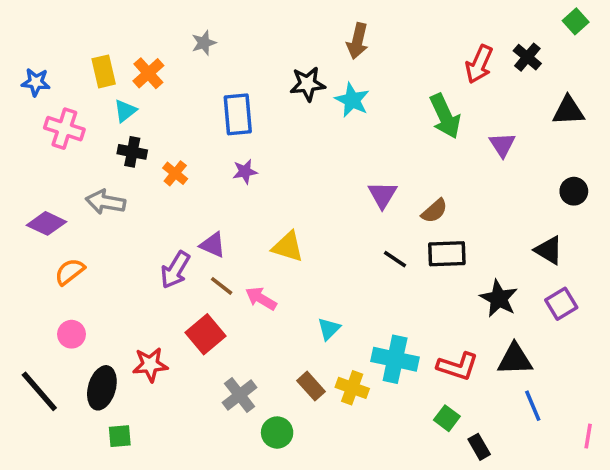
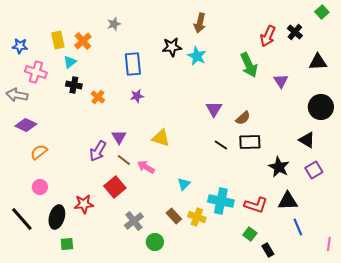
black circle: (574, 191) -> (321, 107), size x1.6
gray arrow: (105, 202) -> (17, 95), moved
purple triangle: (213, 245) -> (119, 137), turned 35

